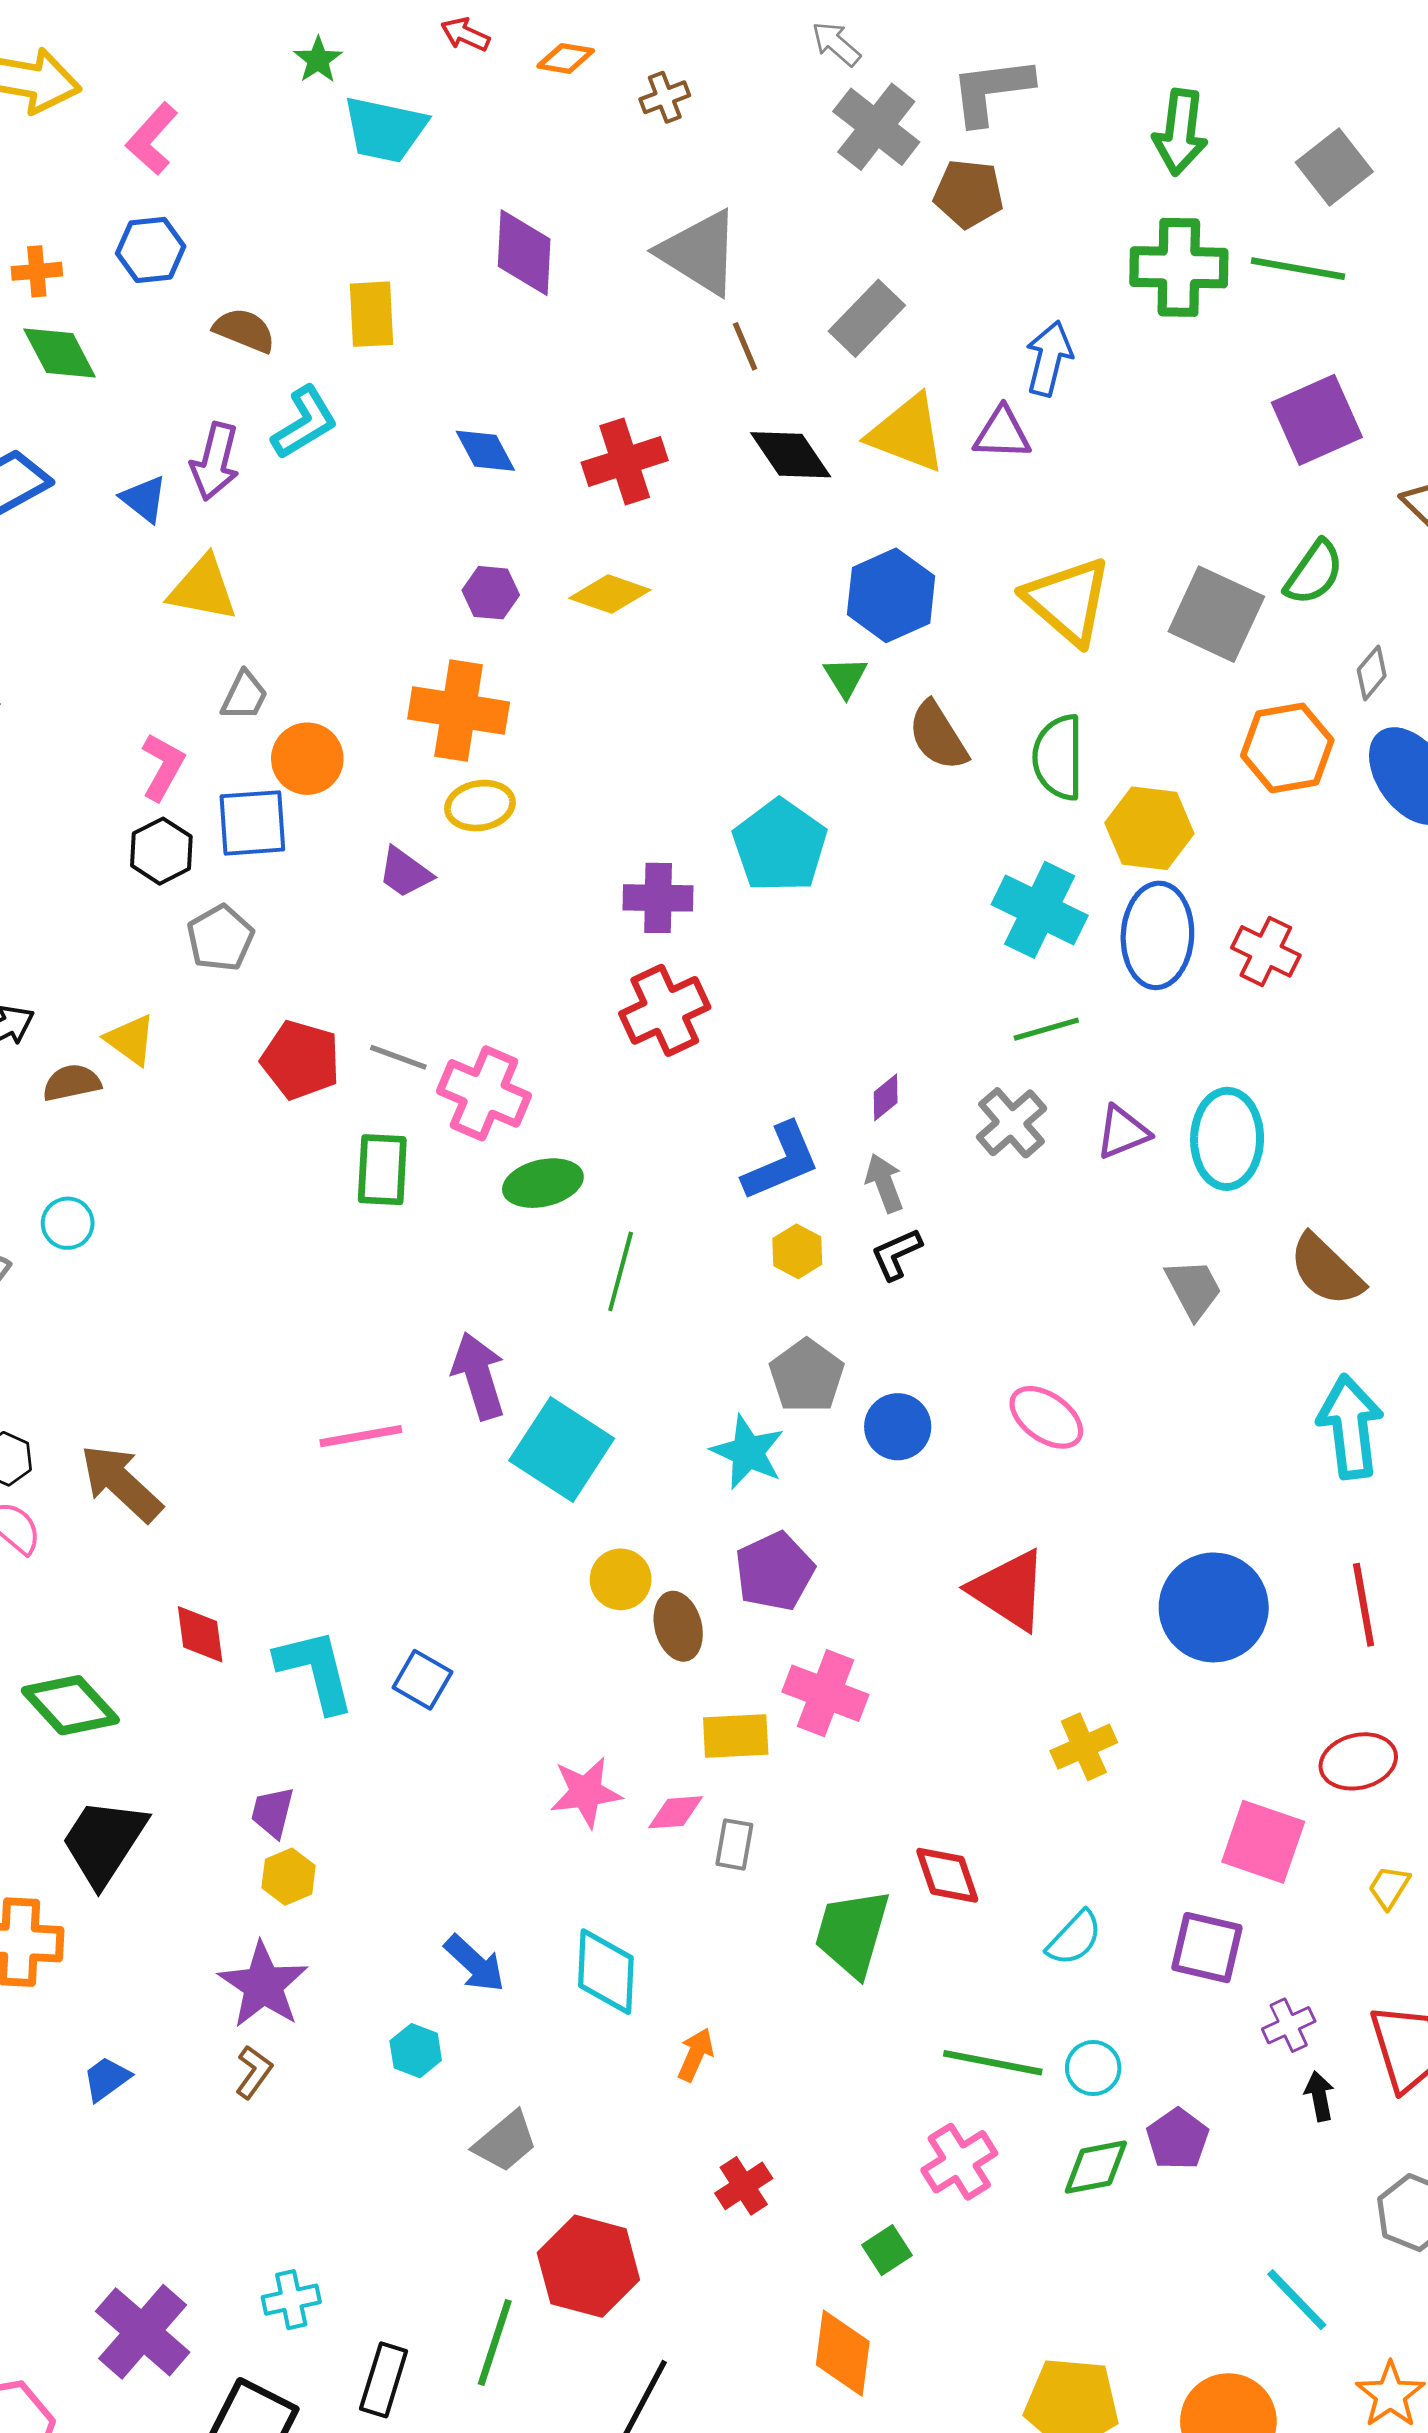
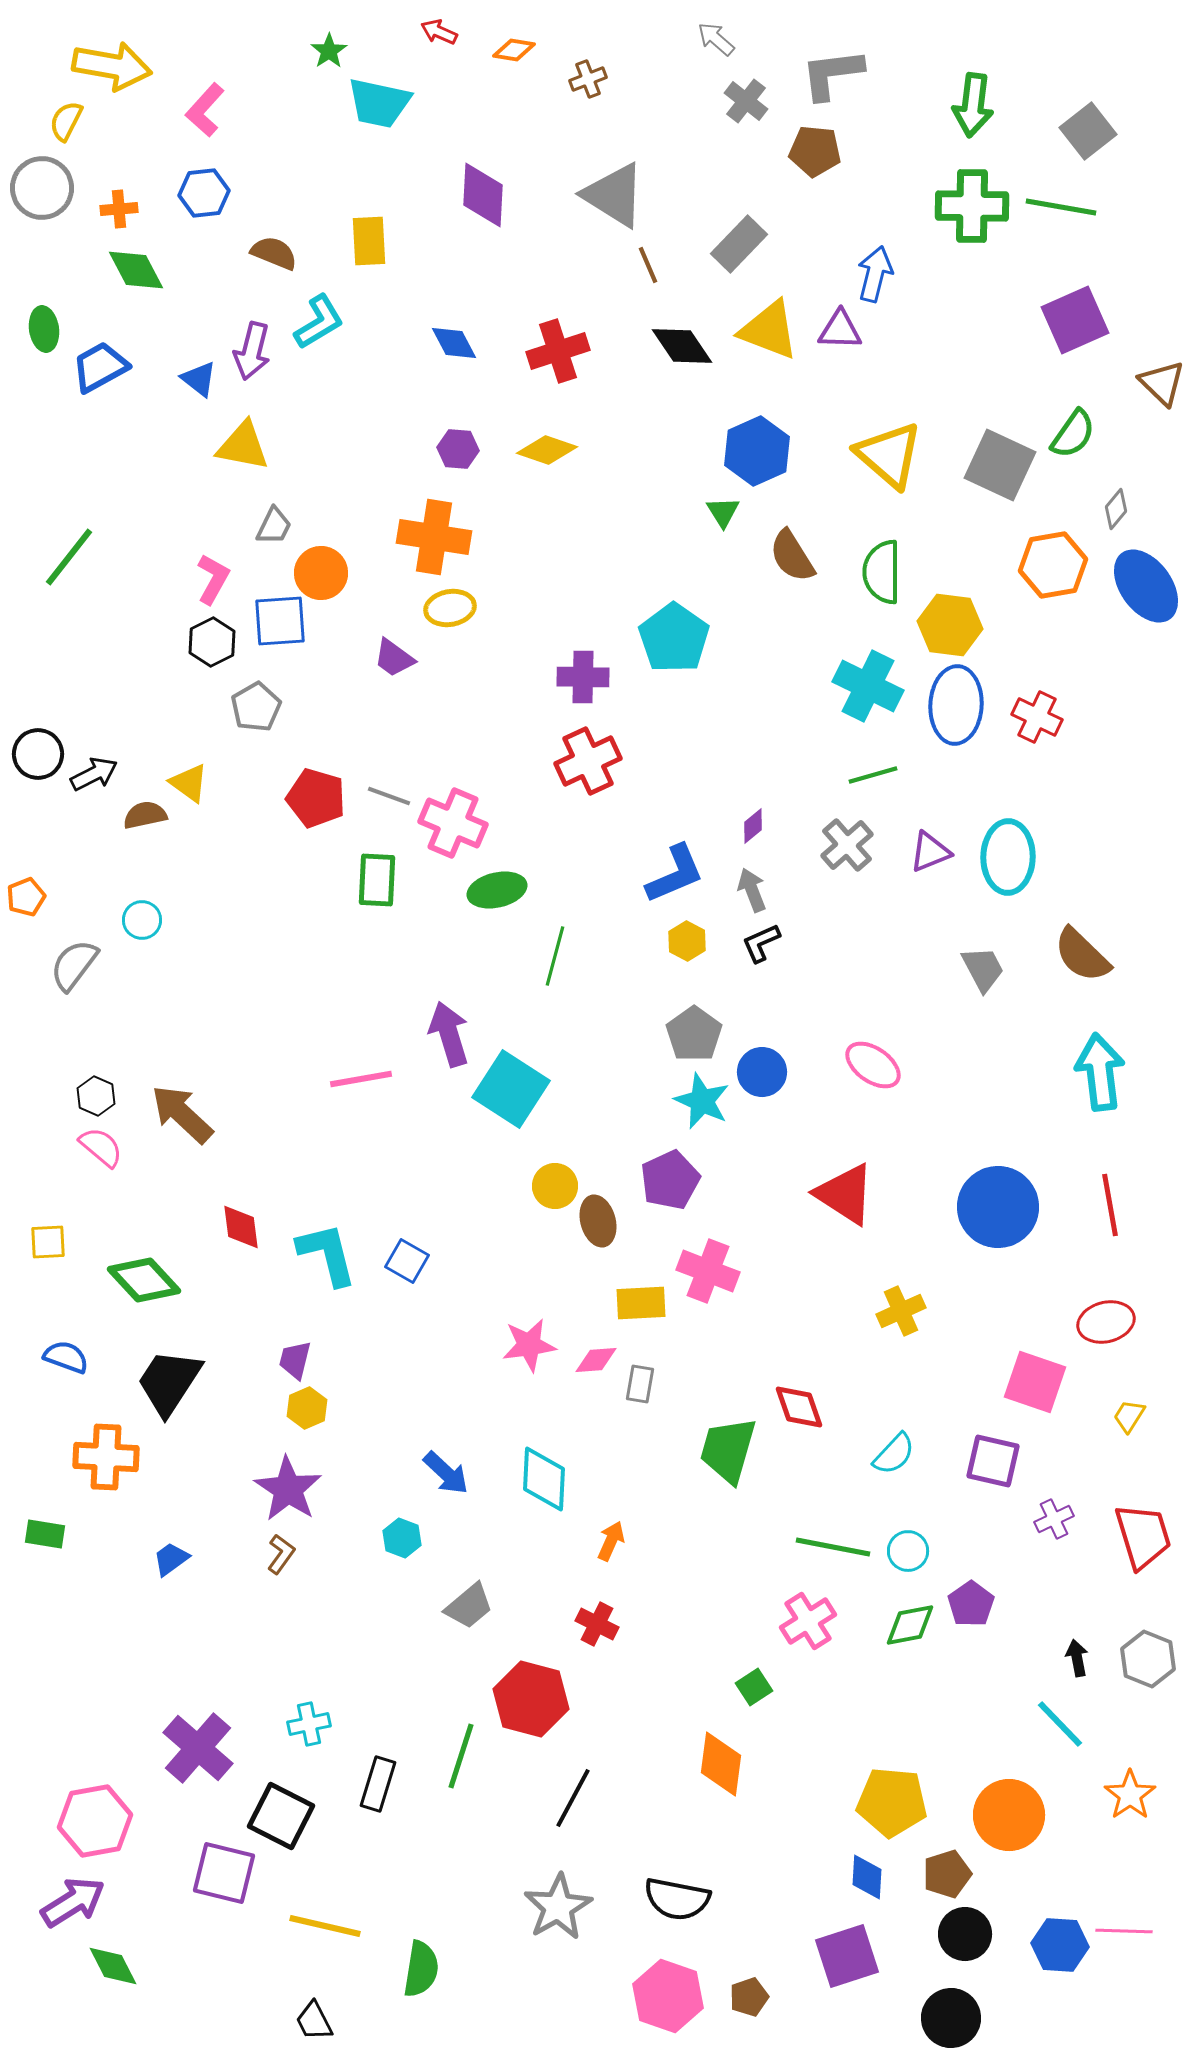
gray cross: (876, 127) -> (746, 101), size x0.7
cyan star: (748, 1452) -> (702, 1101), moved
black arrow: (1319, 2096) -> (1077, 1658), moved
red cross: (744, 2186) -> (597, 1624), moved, turned -30

